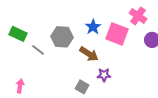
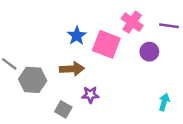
gray hexagon: (62, 37) -> (33, 80), moved
brown arrow: (89, 54) -> (72, 69), turned -36

